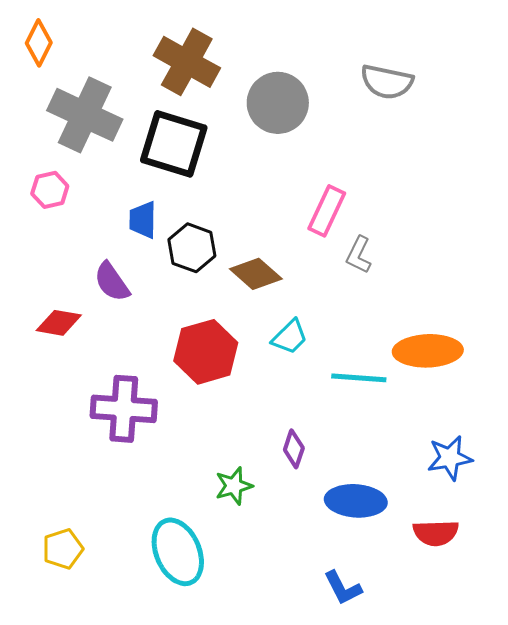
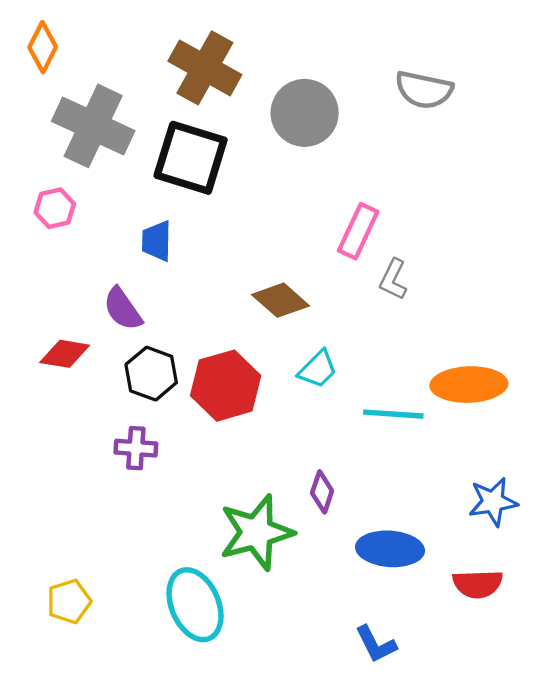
black hexagon: (192, 248) -> (151, 374), moved
purple cross: (124, 409) -> (136, 448), size x0.6
green star: (234, 486) -> (256, 532), size x1.8

